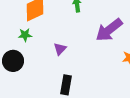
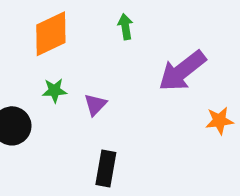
green star: (25, 35) -> (54, 90), moved

